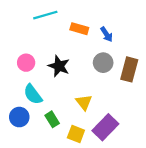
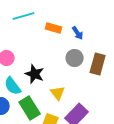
black star: (59, 66) -> (35, 74), moved
green rectangle: (52, 119) -> (30, 108), size x1.6

